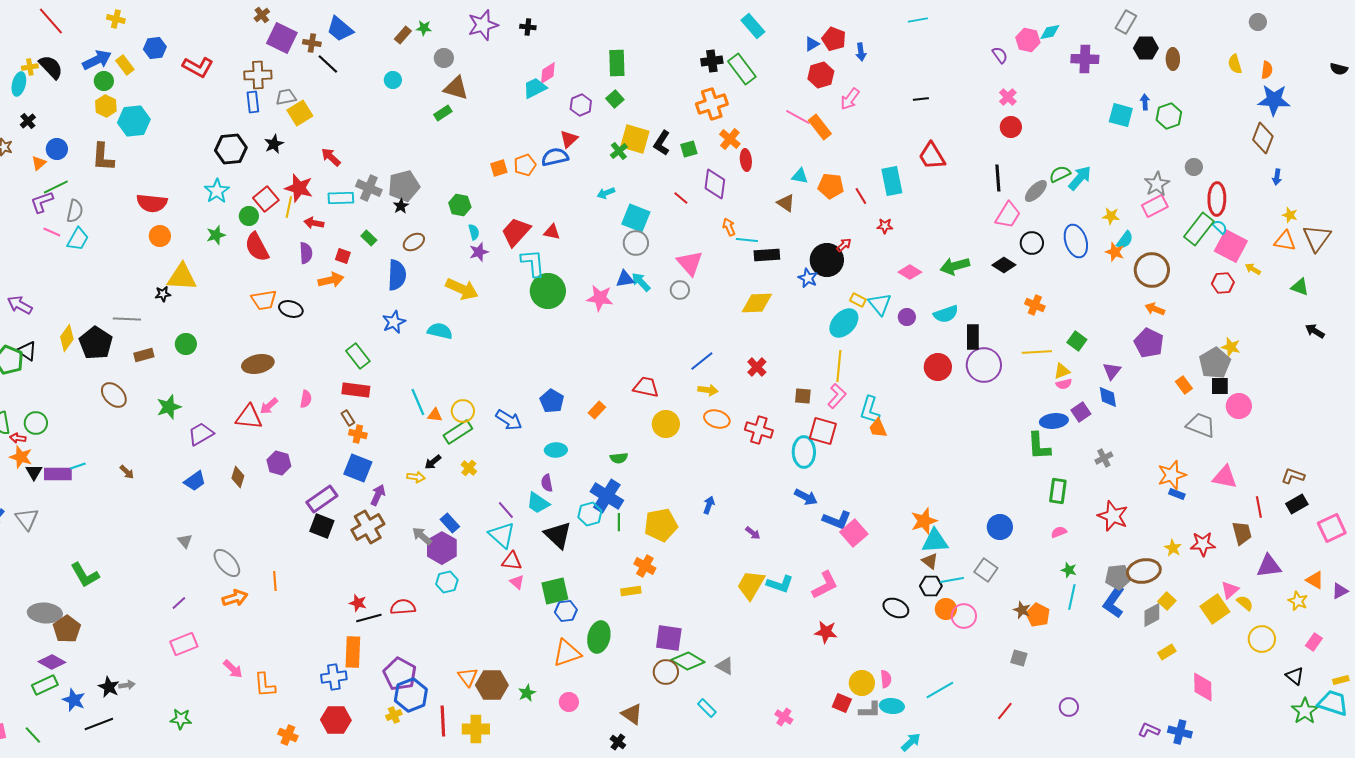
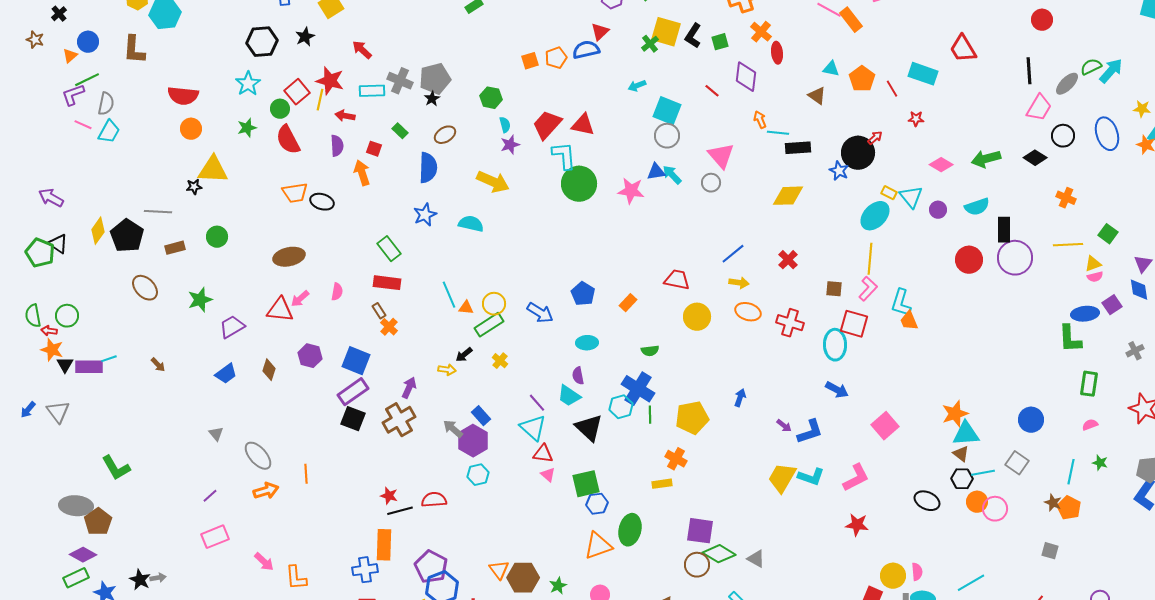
cyan rectangle: (892, 181) -> (923, 74), turned -60
orange pentagon: (831, 186) -> (862, 79), turned 30
red triangle: (552, 232) -> (583, 125), size x1.4
orange arrow: (331, 280) -> (362, 173), turned -95
orange cross: (358, 434) -> (389, 327), turned 30
blue square: (358, 468) -> (356, 361), moved
blue L-shape: (837, 520) -> (810, 432), moved, turned -40
cyan line: (1072, 597) -> (1071, 472), moved

